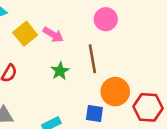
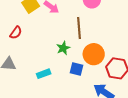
green star: (60, 71) -> (63, 48), moved

